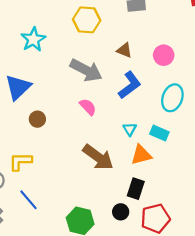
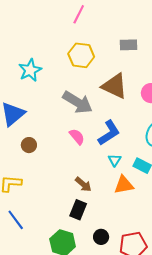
brown triangle: (124, 50) -> (115, 86), size x1.8
blue L-shape: (130, 85) -> (109, 133), moved
brown arrow: (98, 157) -> (83, 184), size x0.6
black rectangle: (136, 189) -> (78, 210), moved

